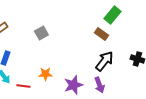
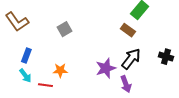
orange star: (45, 74) -> (60, 70), moved
purple star: (73, 85) -> (106, 68), moved

